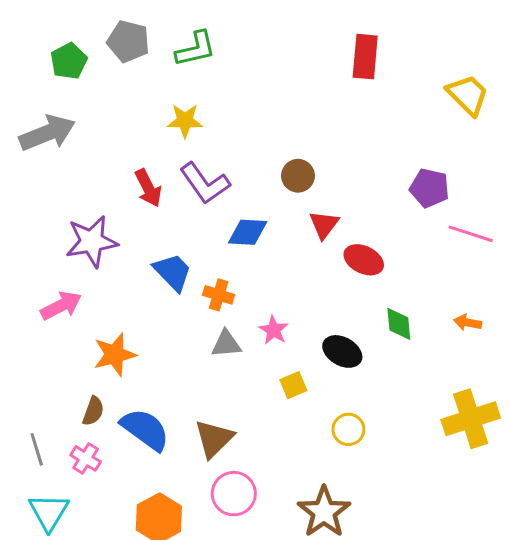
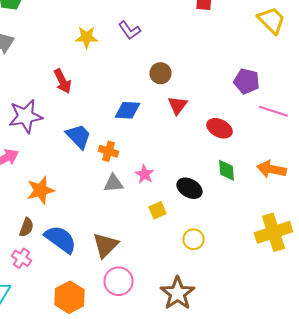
purple L-shape: (205, 183) -> (130, 30), moved, size x0.7
red ellipse: (364, 260) -> (220, 128), moved
orange arrow: (468, 322) -> (272, 169), size x1.6

